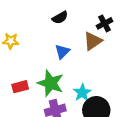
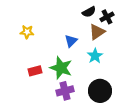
black semicircle: (60, 18) -> (89, 12), moved
cyan star: (82, 93) -> (95, 56), moved

